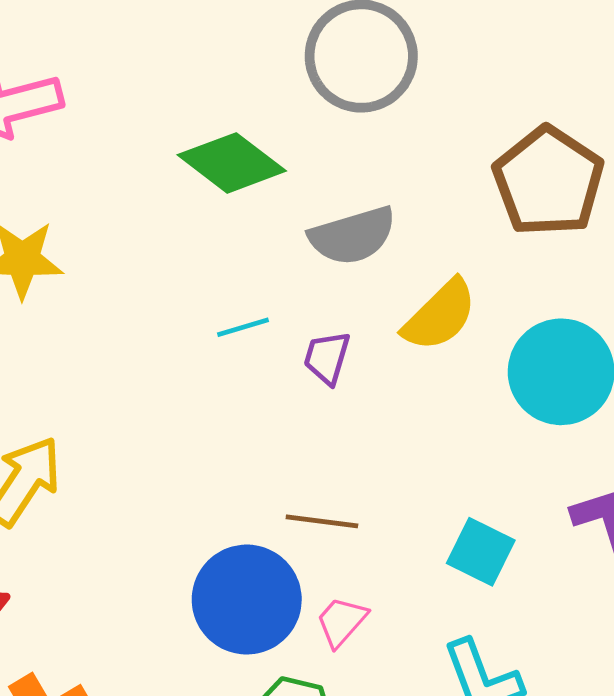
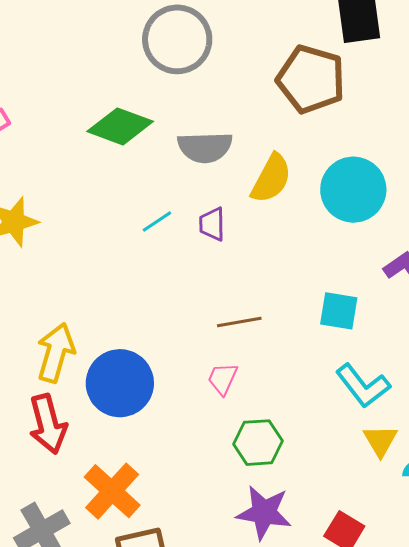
gray semicircle: (353, 236) -> (205, 147), turned 32
blue circle: (247, 600) -> (120, 383), moved
pink trapezoid: (341, 622) -> (223, 379), moved

